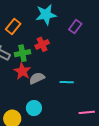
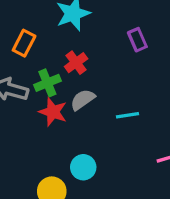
purple rectangle: (75, 27) -> (137, 40), moved, turned -48
gray semicircle: (37, 78) -> (83, 100), moved

